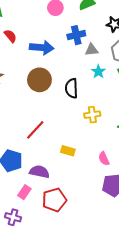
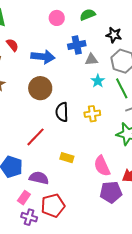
black semicircle: (71, 88) -> (62, 112), moved
yellow cross: (92, 115) -> (92, 114), moved
pink semicircle: (104, 159) -> (102, 166), size x1.5
purple cross: (13, 217) -> (29, 217), moved

